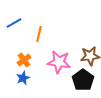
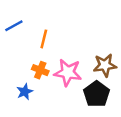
orange cross: (24, 60) -> (40, 70), moved, turned -32

